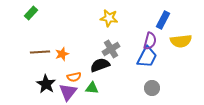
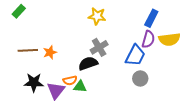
purple semicircle: (150, 41) -> (148, 39), moved
orange semicircle: (74, 77) -> (70, 80), moved
black star: (46, 84) -> (34, 83), turned -30
gray circle: (152, 88) -> (140, 78), moved

